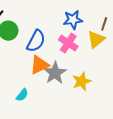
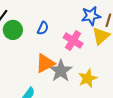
blue star: (73, 20) -> (91, 16), moved
blue semicircle: (36, 41) -> (43, 28), moved, size x0.6

